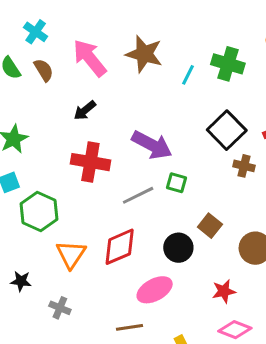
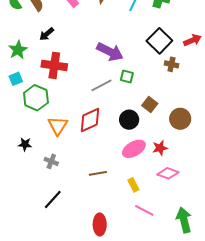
black arrow: (85, 110) -> (47, 34), moved
red cross: (90, 162) -> (54, 65), moved
pink ellipse: (155, 290) -> (134, 149), moved

